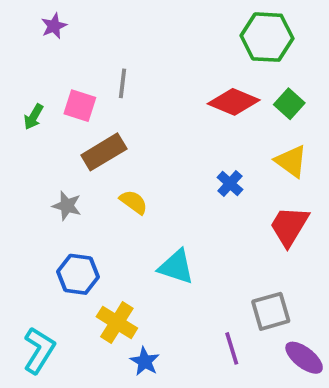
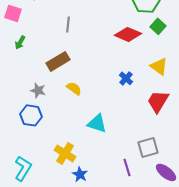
green square: (289, 104) -> (158, 26), moved
pink square: (80, 106) -> (13, 13), moved
blue hexagon: (78, 274) -> (31, 115), moved

